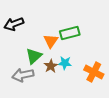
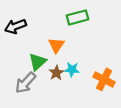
green rectangle: (70, 33) -> (77, 17), moved
gray arrow: (23, 75) -> (25, 83), turned -35

